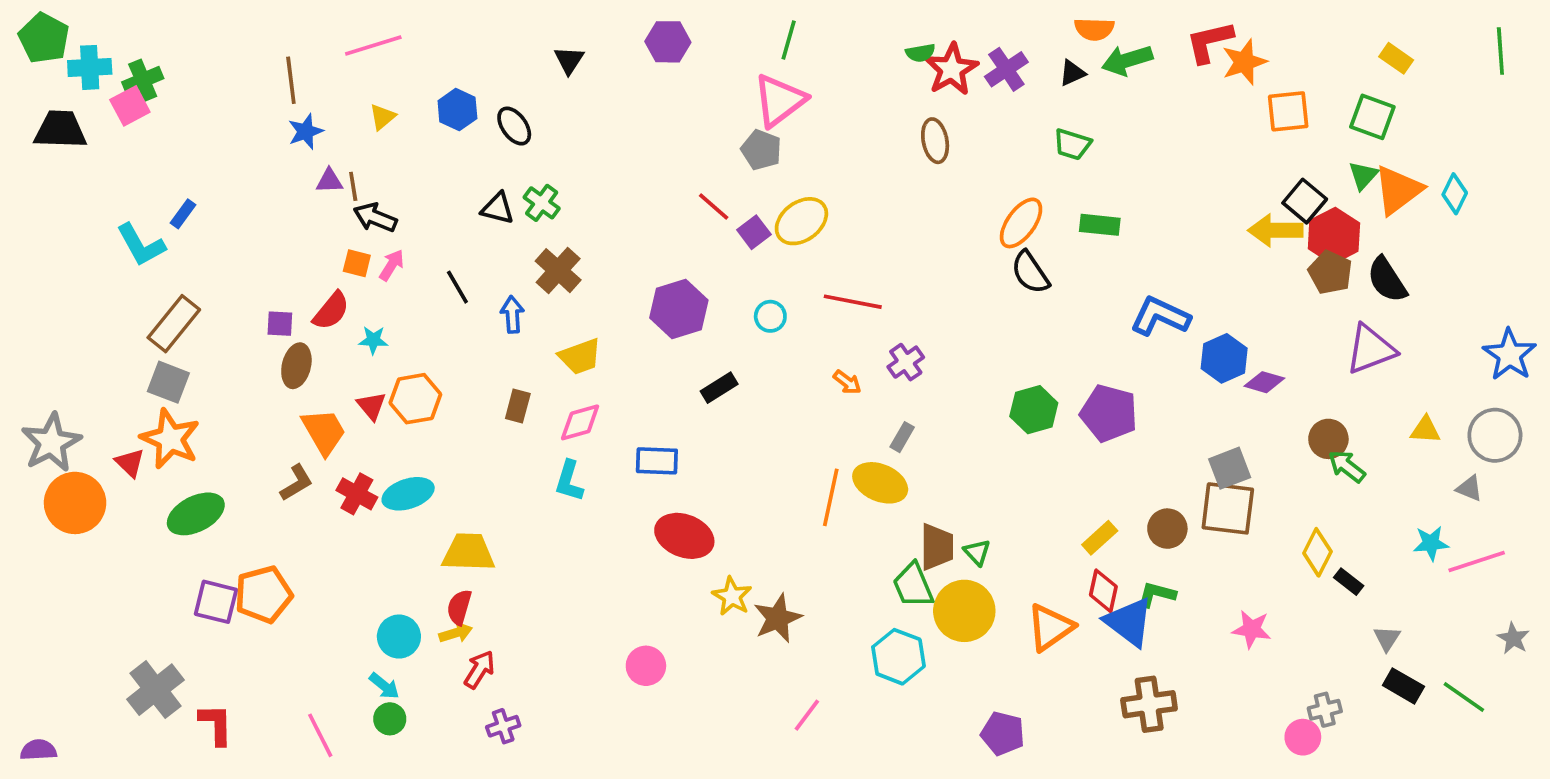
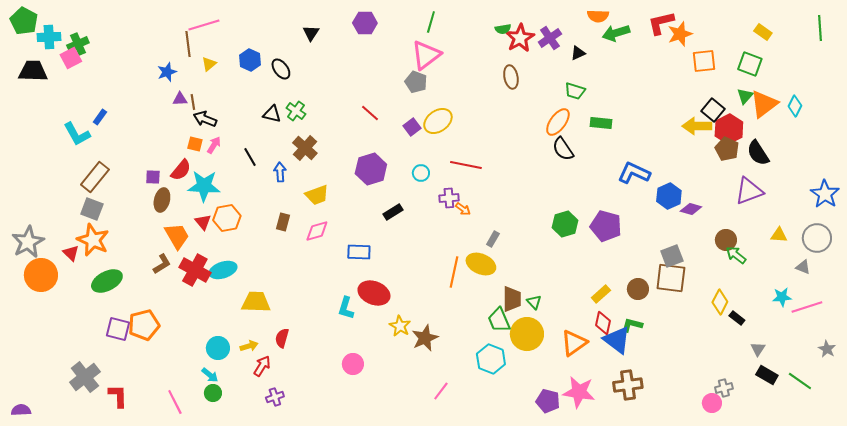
black triangle: (1072, 73) -> (578, 53), moved
brown line: (291, 80) -> (188, 44), moved
green trapezoid: (1072, 144) -> (575, 91), moved
red line: (714, 207) -> (370, 113), moved
cyan star: (373, 340) -> (204, 186), size x2.0
purple cross: (906, 362) -> (449, 198), moved, turned 30
cyan L-shape: (569, 481) -> (346, 308), moved
red cross: (357, 494) -> (195, 270), size x1.4
red semicircle: (459, 607) -> (282, 338), moved
pink star: (1252, 629) -> (579, 392), moved, size x1.5

